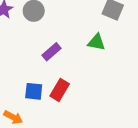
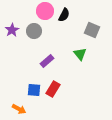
green triangle: (96, 42) -> (80, 54), turned 40

